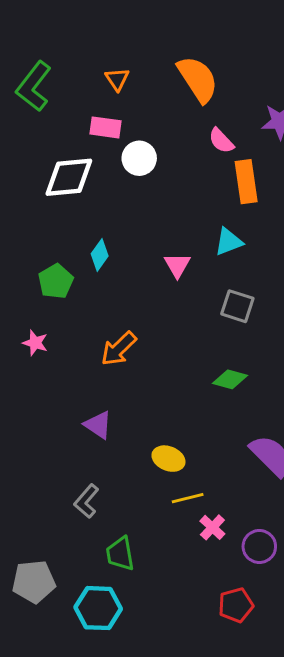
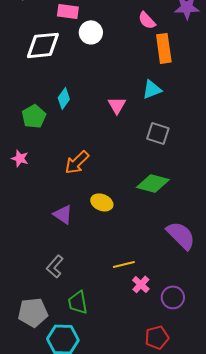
green diamond: (230, 379) -> (153, 183), size x1.4
yellow ellipse: (168, 459) -> (102, 202), moved
gray pentagon: (34, 582) -> (33, 312), moved

